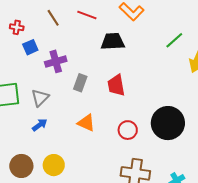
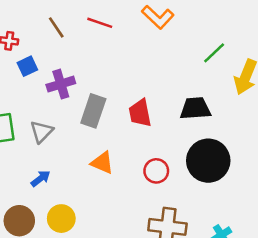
black trapezoid: (113, 41) -> (195, 108), moved
gray rectangle: (80, 83) -> (93, 111), size x1.4
blue arrow: (40, 125) -> (41, 179), moved

